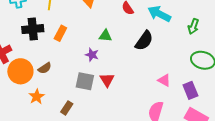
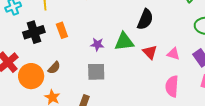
orange rectangle: (60, 33) -> (62, 30), turned -35
green triangle: (105, 36) -> (124, 42), moved, size x1.5
red triangle: (107, 80) -> (150, 52), moved

